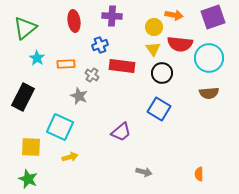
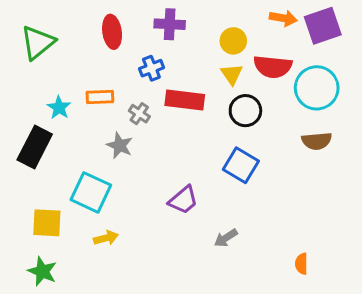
orange arrow: (174, 15) -> (283, 18), moved
cyan star: (37, 58) -> (59, 108), moved
gray arrow: (144, 172) -> (226, 238), moved, turned 133

